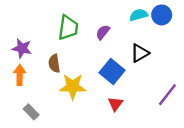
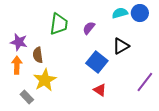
brown semicircle: (54, 63) -> (38, 55), moved
yellow star: (73, 87) -> (45, 80), moved, turned -30
red triangle: (115, 104) -> (100, 90), turned -32

